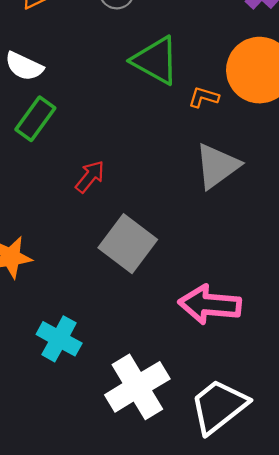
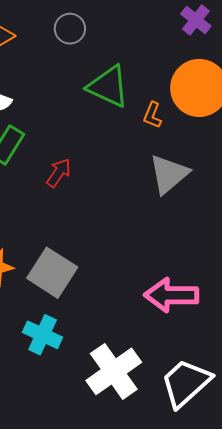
orange L-shape: (204, 97) -> (152, 115), turned -80
red arrow: (90, 177) -> (59, 173), moved
gray square: (128, 244) -> (52, 273), moved

